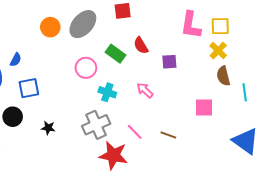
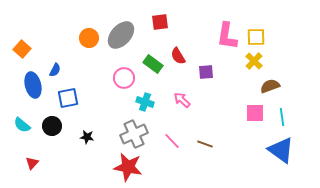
brown semicircle: (223, 76) -> (270, 86), moved, turned 84
cyan line: (245, 92) -> (282, 117), moved
pink square: (204, 108) -> (255, 113), moved
red star: (113, 155) -> (128, 167), moved

